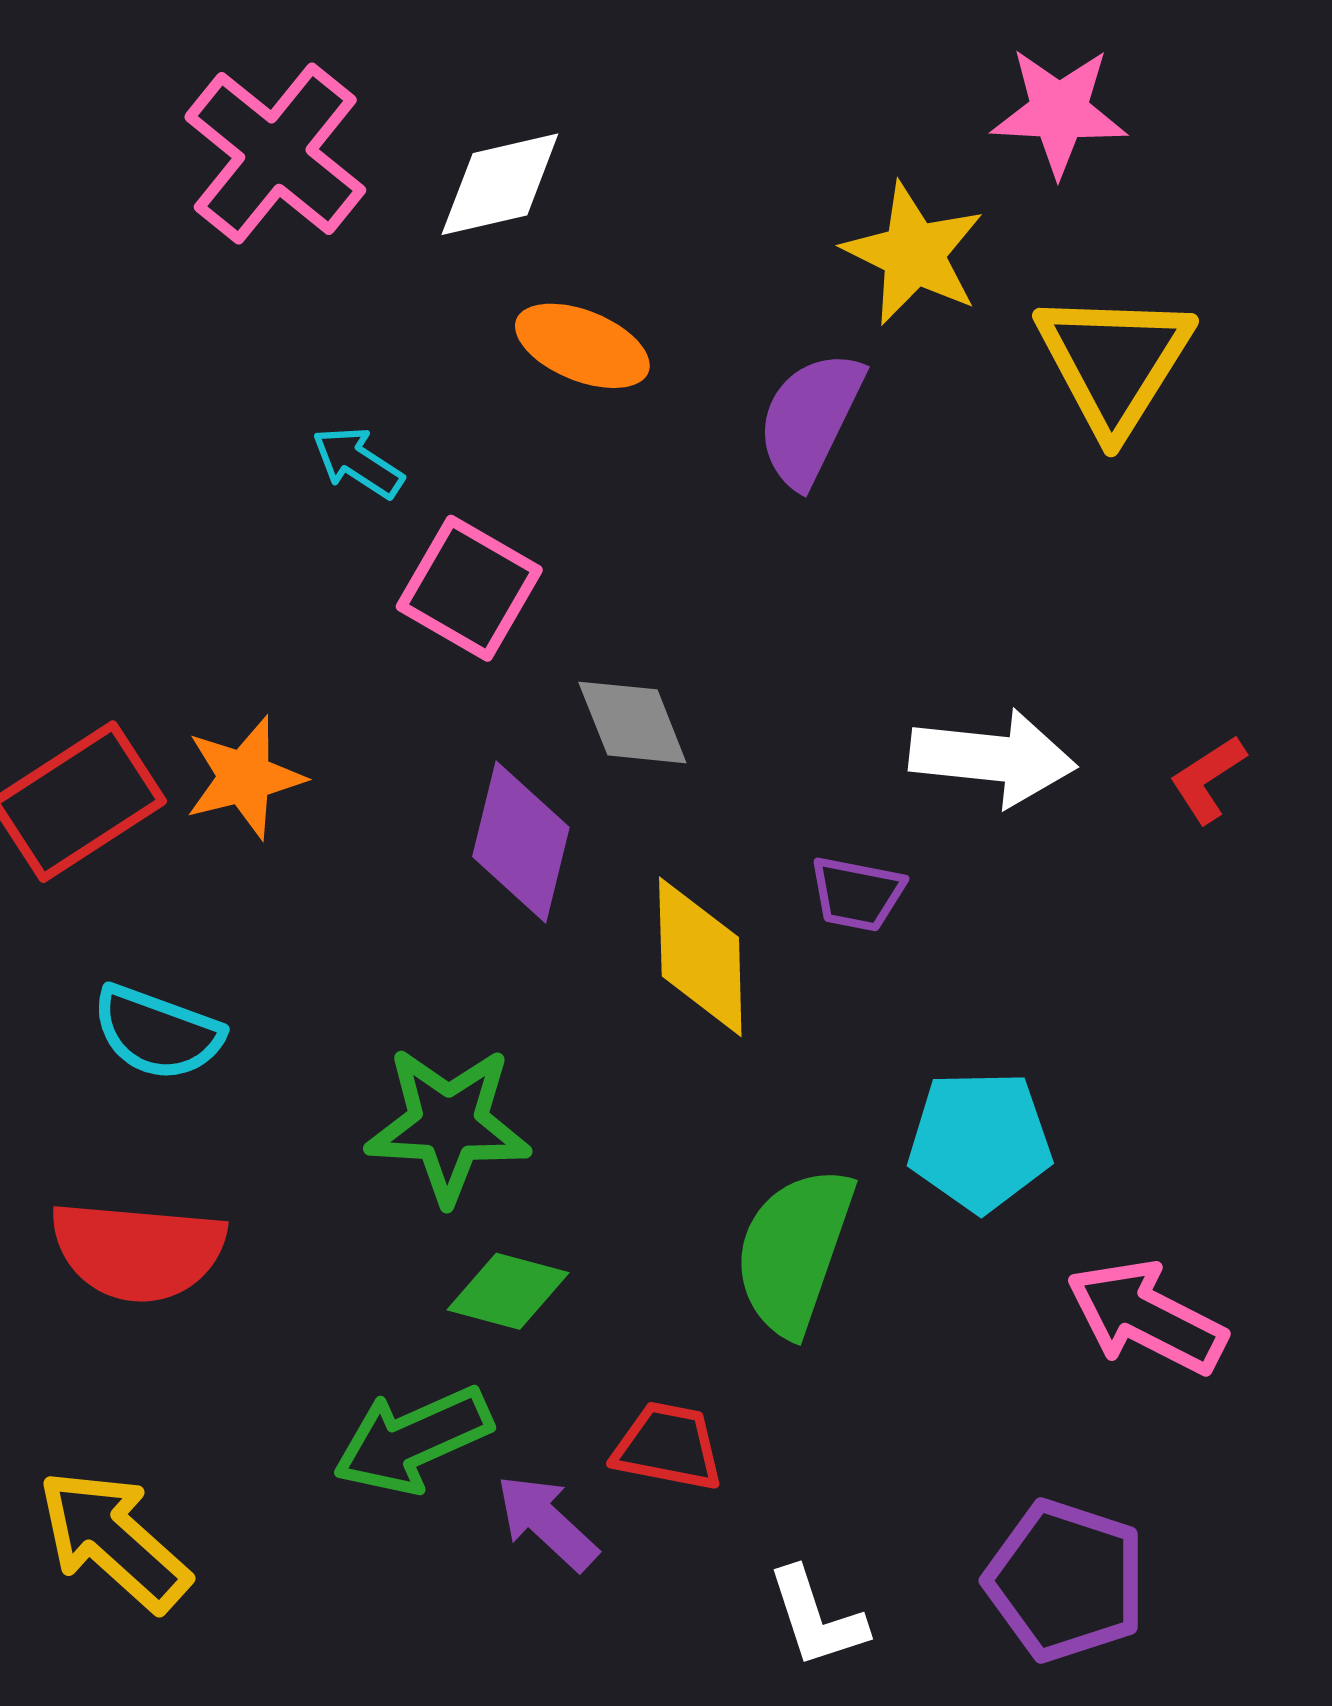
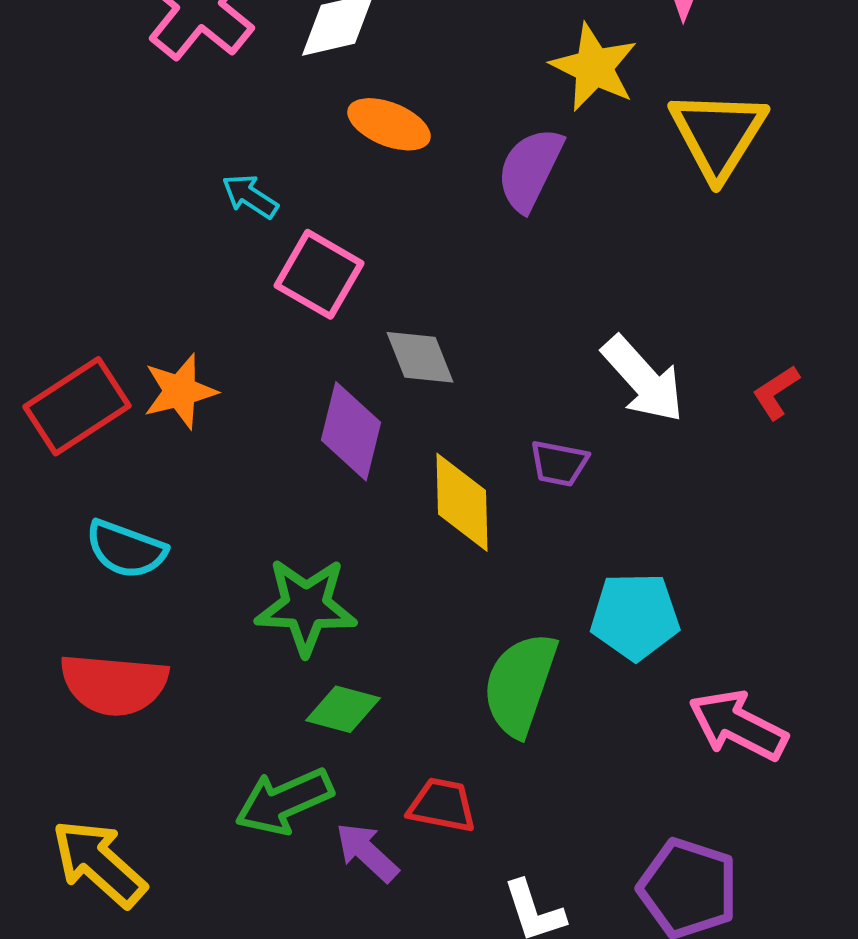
white arrow: (993, 758) -> (643, 379), turned 42

